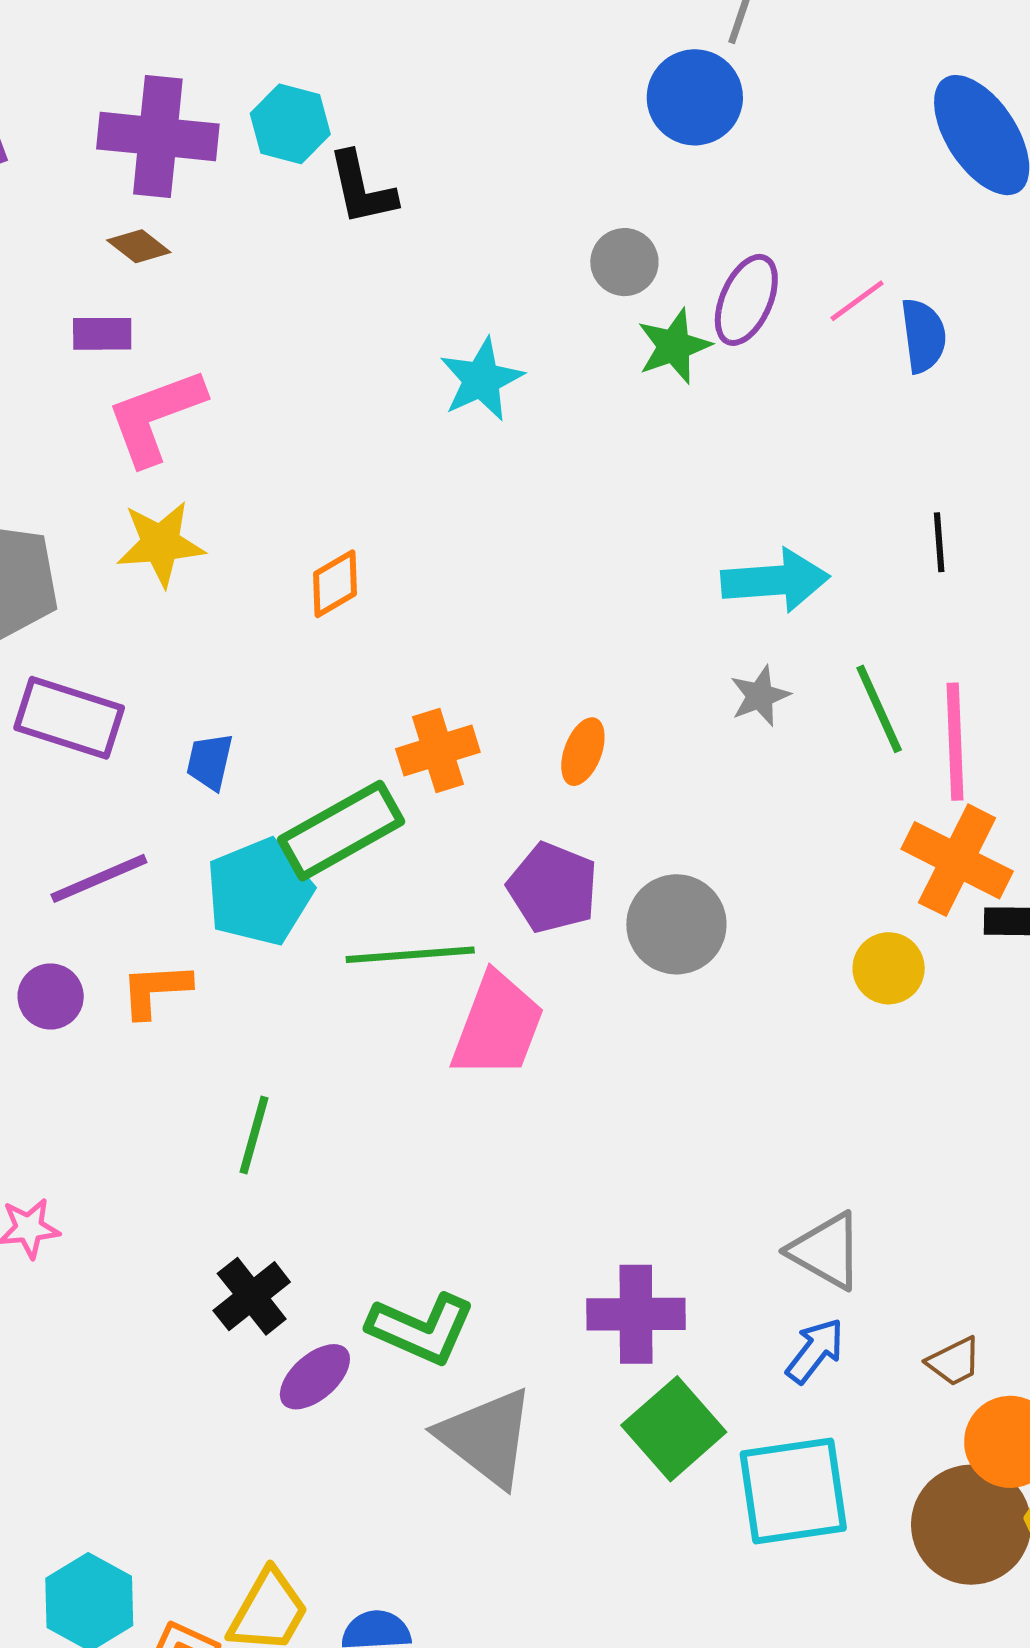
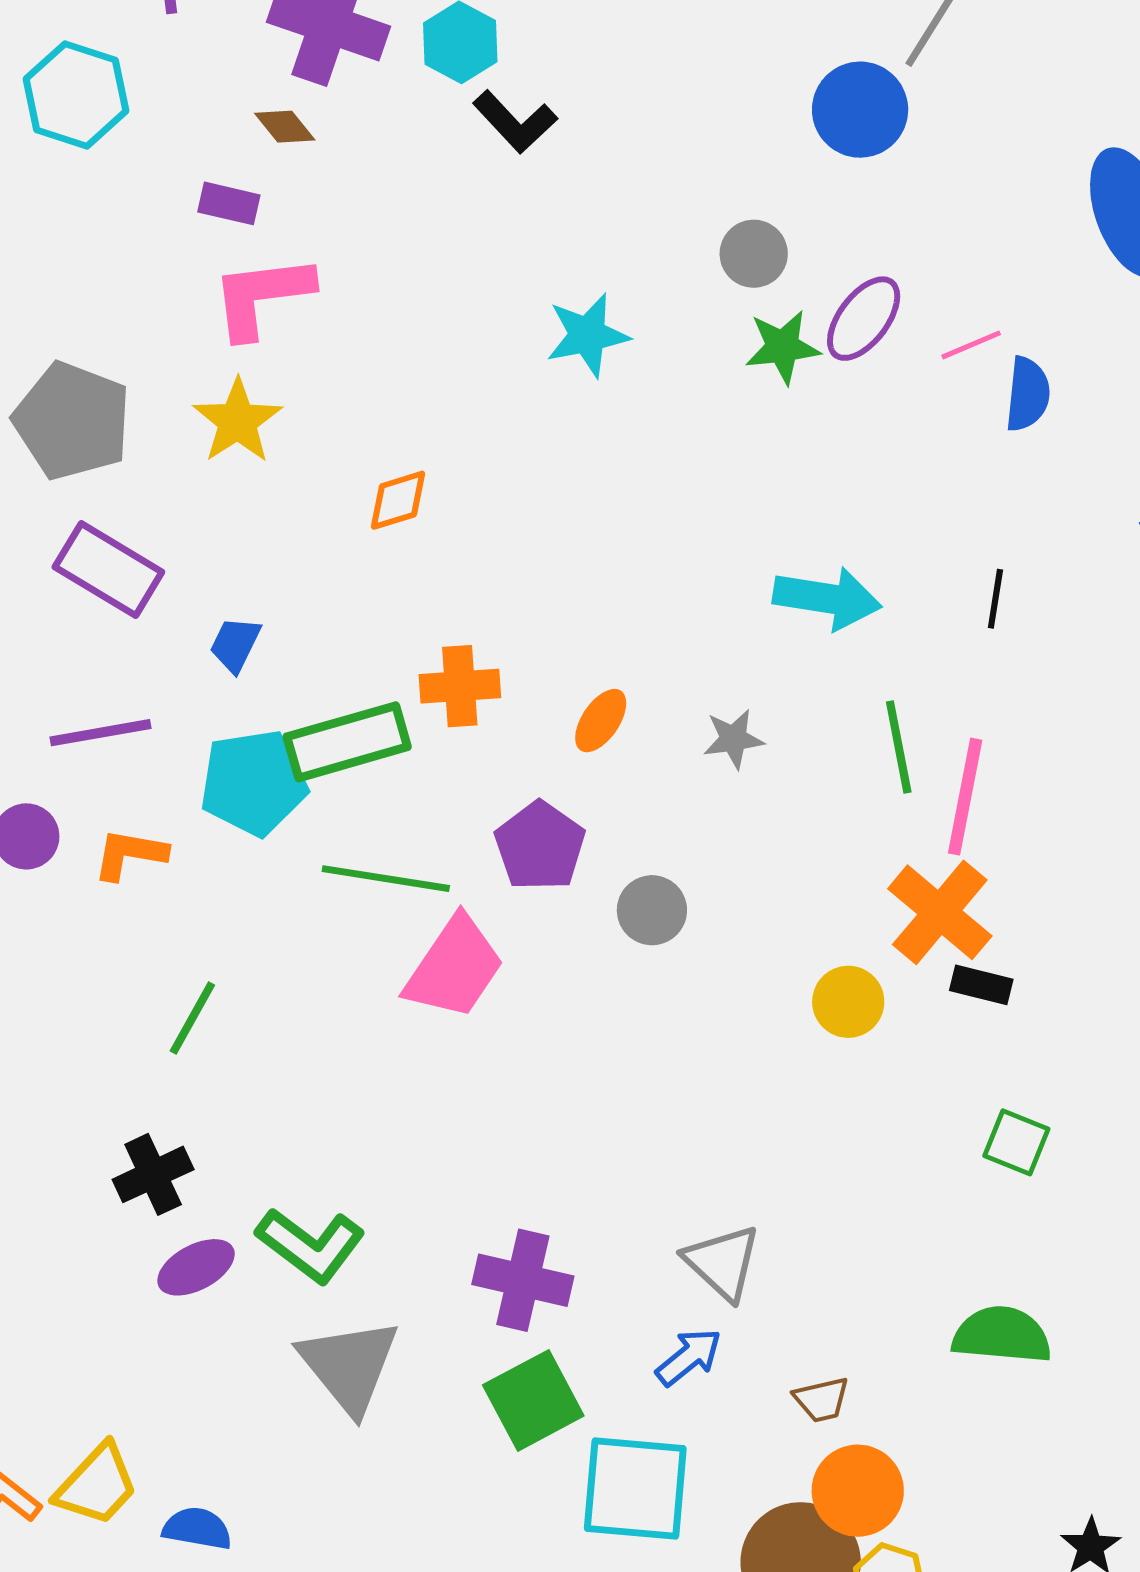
black L-shape: (362, 188) -> (515, 122), turned -44
yellow star: (161, 544) -> (237, 421), turned 30
gray star: (760, 696) -> (733, 739), moved
gray circle: (676, 924) -> (652, 910), size x0.7

